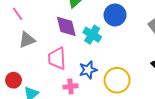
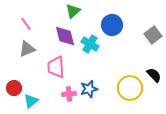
pink line: (18, 14) -> (26, 24), moved
blue star: (88, 70) -> (89, 89), moved
yellow circle: (117, 80) -> (130, 88), moved

